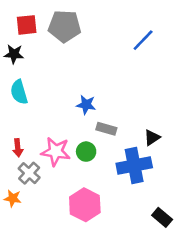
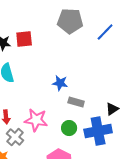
red square: (27, 25) -> (24, 39), moved
gray pentagon: (65, 26) -> (70, 21), moved
green circle: (86, 152) -> (69, 128), moved

